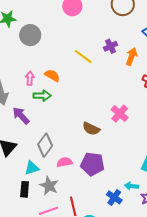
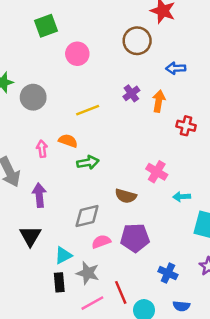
yellow line: (83, 57) -> (88, 110), moved, turned -48
green arrow: (42, 96) -> (88, 162), moved
purple arrow: (21, 116) -> (39, 195), turned 48
gray diamond: (45, 145) -> (87, 216), moved, turned 50
cyan arrow: (131, 186) -> (182, 197), moved

